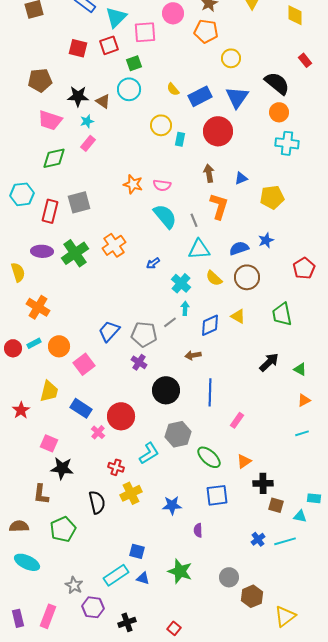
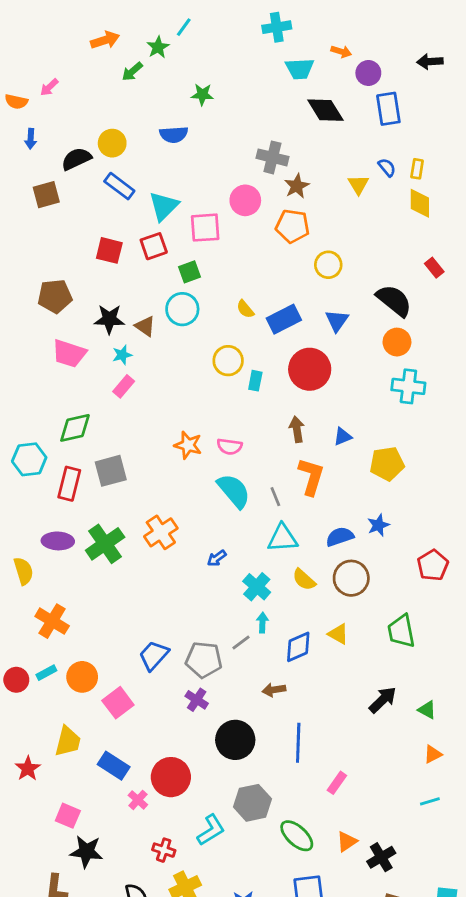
blue triangle: (237, 97) -> (337, 321), size x0.7
green diamond: (54, 158) -> (75, 428), moved
black cross: (263, 483) -> (381, 857), moved, turned -30

